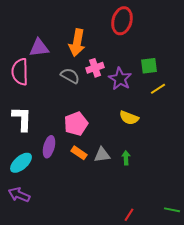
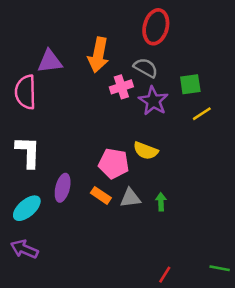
gray semicircle: (70, 76) -> (146, 68), moved
yellow semicircle: (129, 118) -> (146, 151), moved
pink pentagon: (76, 124) -> (114, 163), moved, turned 30

